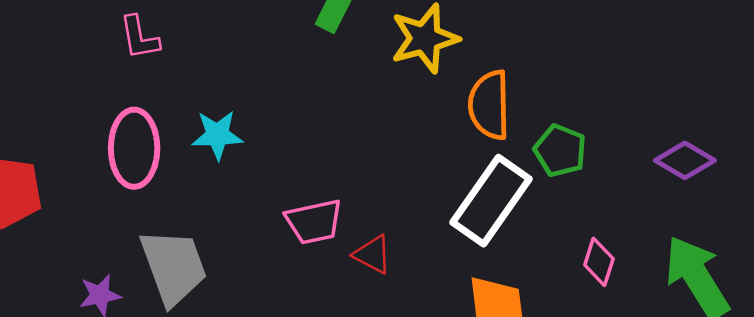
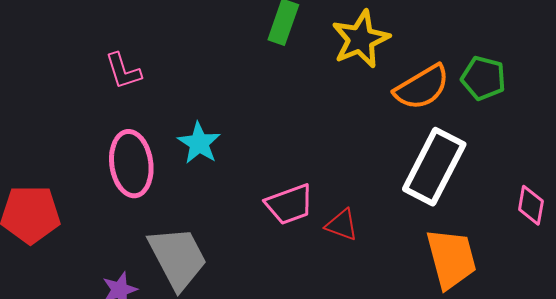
orange semicircle: (489, 105) -> (422, 87), turned -112
cyan star: (217, 135) -> (199, 143), turned -30
green pentagon: (560, 151) -> (483, 78), moved

